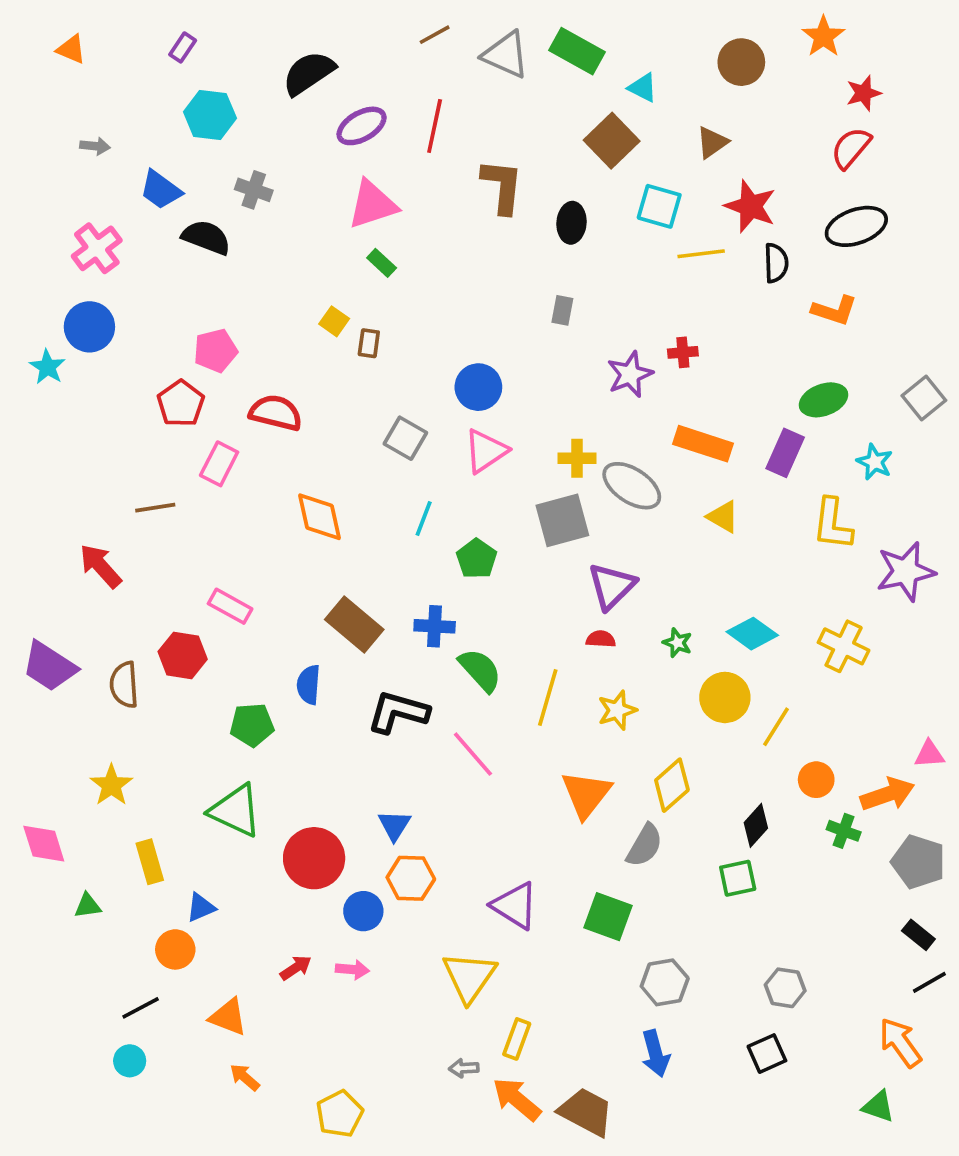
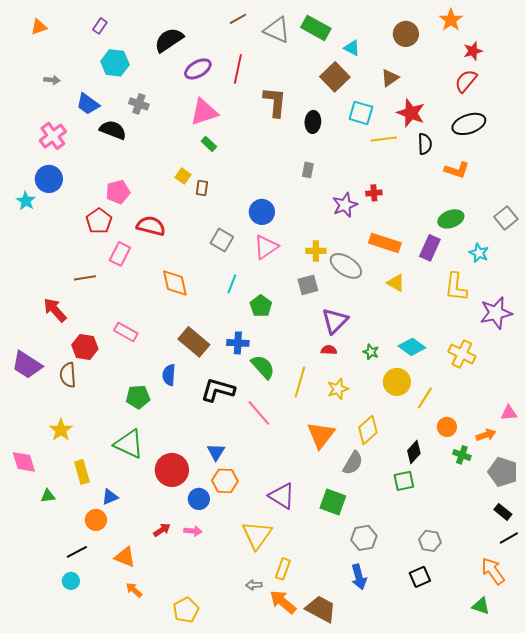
orange triangle: (71, 49) -> (39, 27), turned -42
gray square: (562, 520) -> (308, 285), size x0.7
red hexagon: (183, 655) -> (85, 347), moved
orange arrow: (887, 794) -> (486, 435), size x0.7

